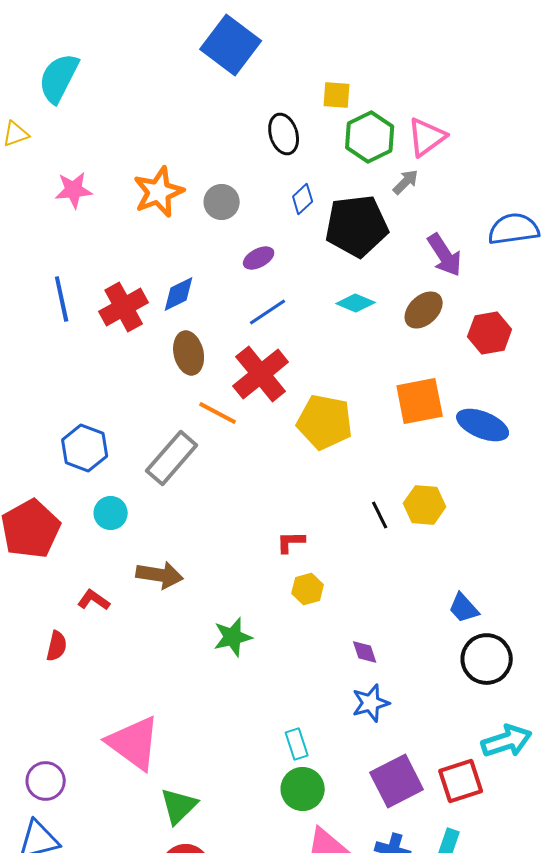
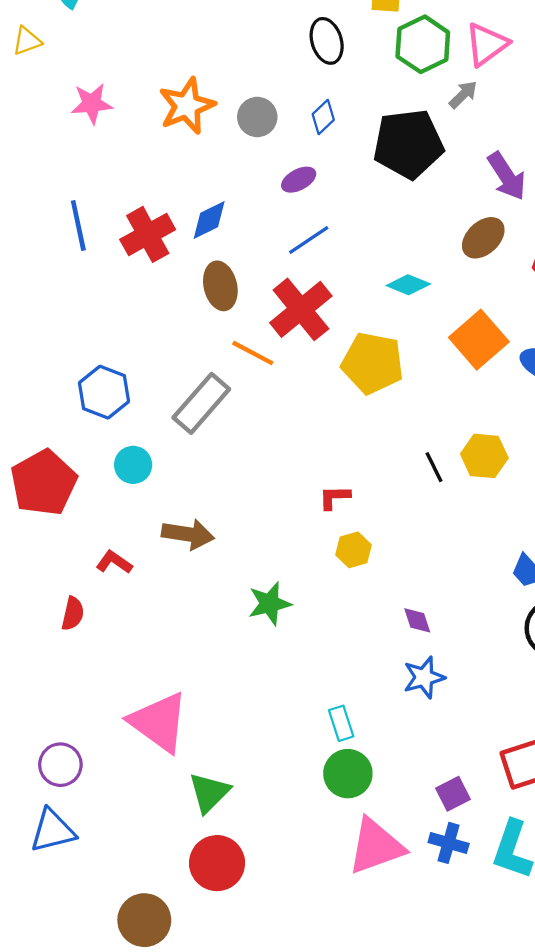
blue diamond: (303, 199) -> (323, 117), moved
cyan diamond: (356, 303) -> (408, 285), moved
orange square: (420, 401) -> (479, 340), turned -30
purple square: (397, 781) -> (453, 794), moved, size x0.6

